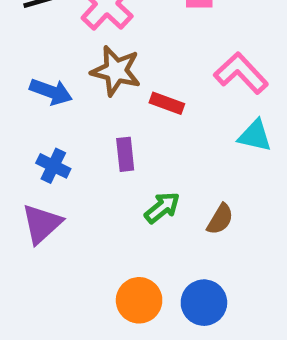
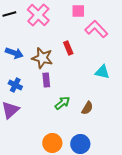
brown star: (116, 71) -> (42, 58), moved
pink L-shape: (241, 73) -> (96, 29), moved
red rectangle: (167, 103) -> (68, 48), moved, turned 48

